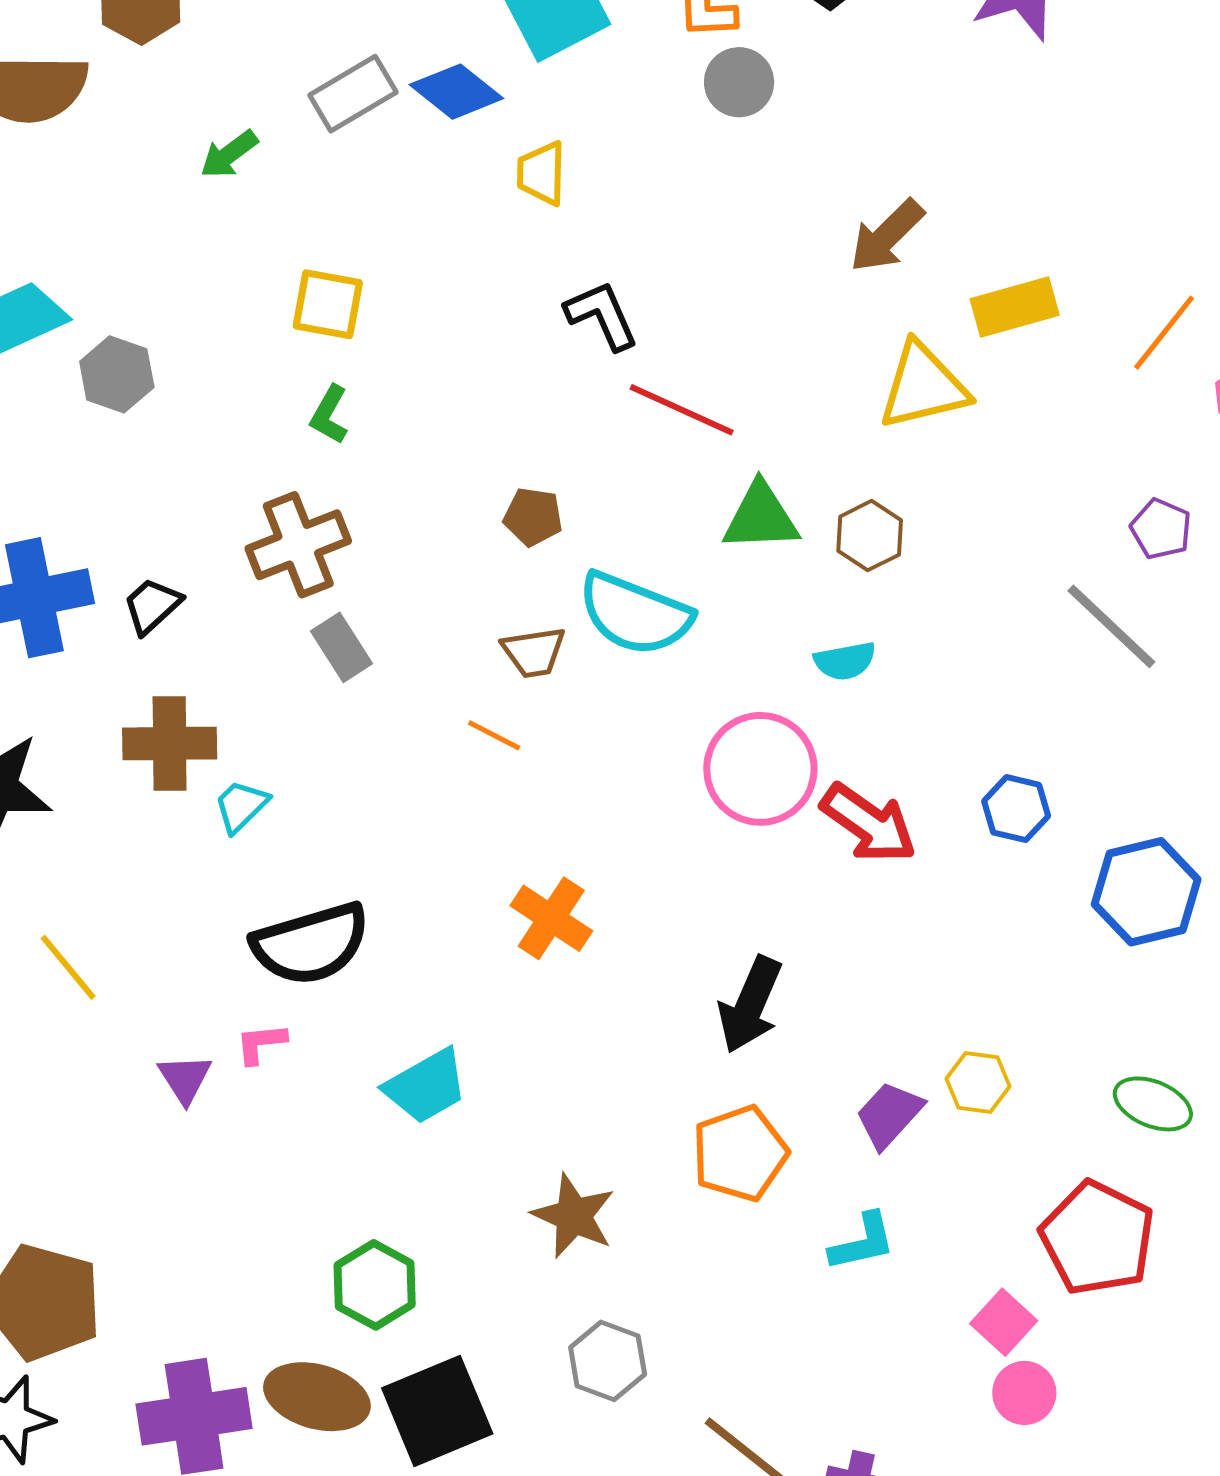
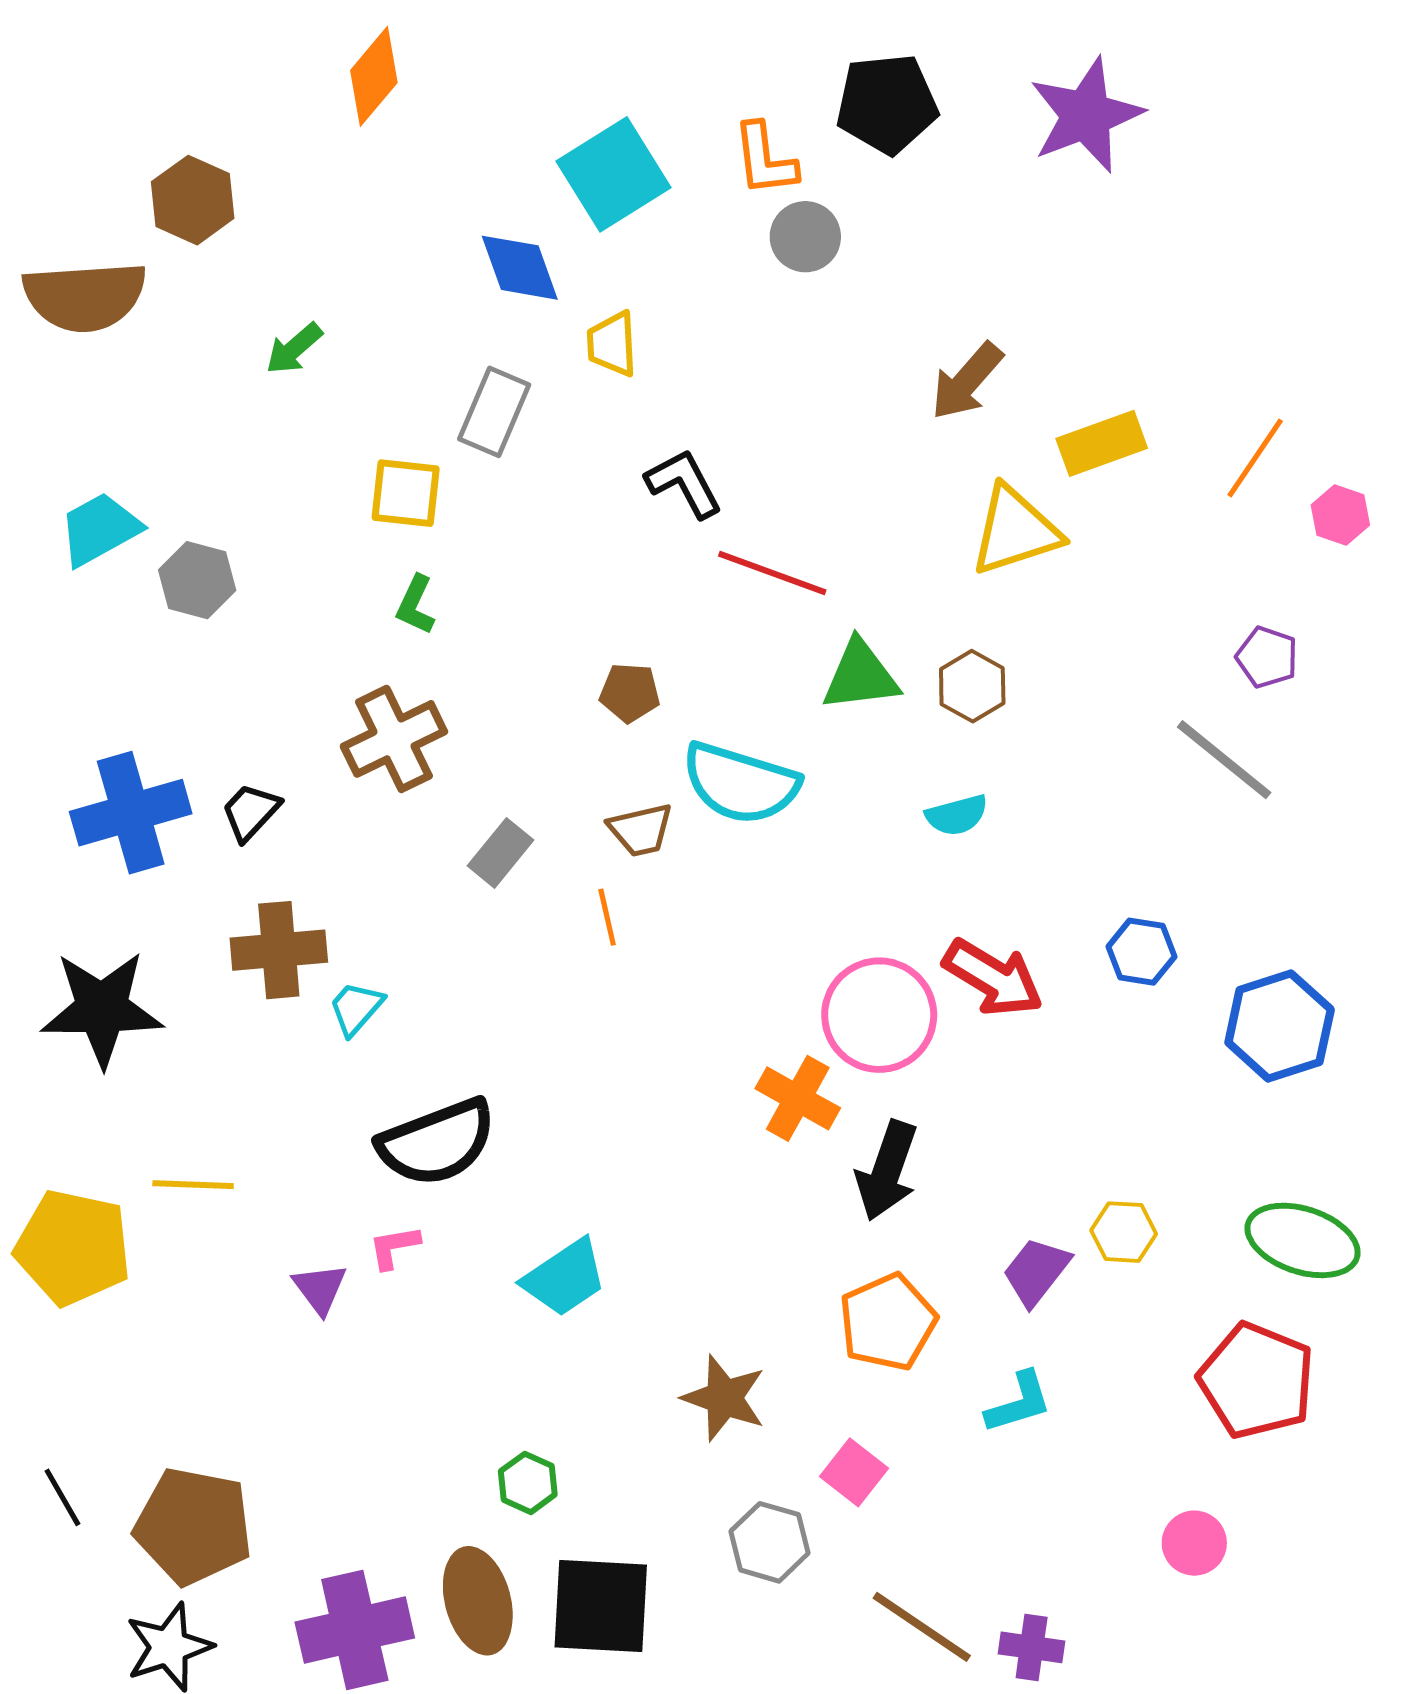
blue diamond: (456, 92) -> (520, 268), turned 36
gray rectangle: (353, 94) -> (494, 412), moved, turned -32
gray rectangle: (341, 647) -> (500, 853), moved, turned 76
orange line: (494, 735) -> (607, 917), turned 54
pink circle: (760, 769) -> (879, 1015), moved
orange cross: (551, 918) -> (798, 1098), moved
yellow line: (68, 967) -> (193, 1185), turned -44
green ellipse: (1153, 1104) -> (1303, 1240), size x1.4
green hexagon: (375, 1285) -> (528, 1483), size x0.7
pink square: (1004, 1322) -> (854, 1472), moved
brown ellipse: (317, 1397) -> (478, 1601), turned 64
black square: (437, 1411) -> (601, 1606), turned 30

